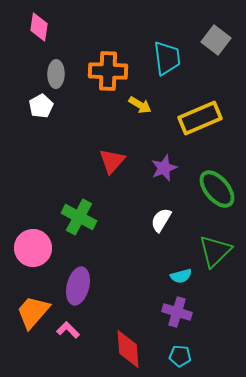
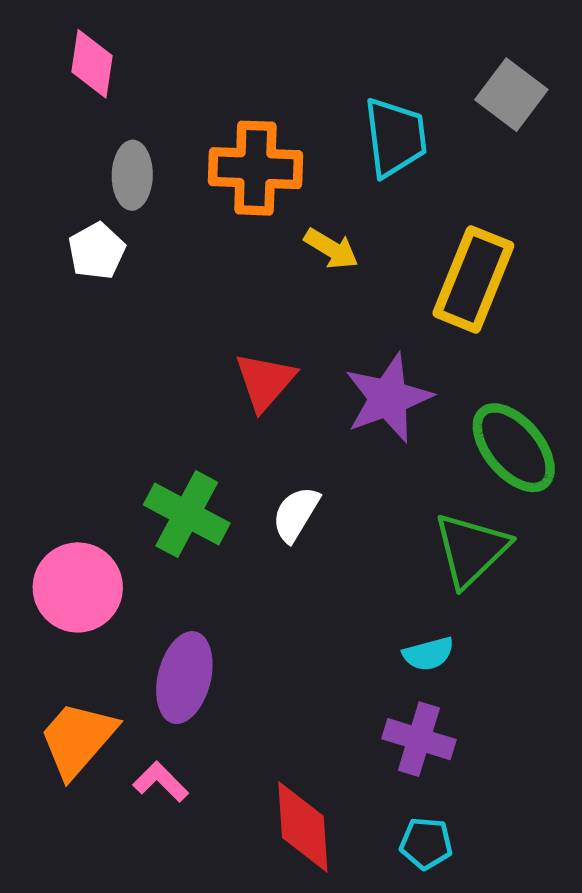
yellow rectangle: (200, 118) -> (473, 279), turned -45
purple star: (164, 168) -> (388, 398), size x1.4
white semicircle: (161, 220) -> (296, 514), moved
green triangle: (215, 251) -> (471, 550), moved

